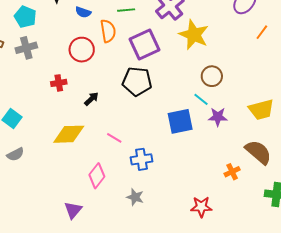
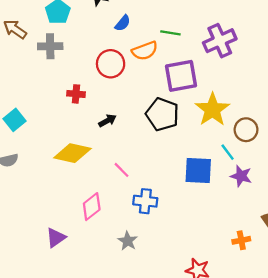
blue semicircle: (83, 12) -> (123, 23), turned -84
orange semicircle: (108, 31) -> (145, 51), turned 65
yellow star: (194, 35) -> (212, 110), moved

